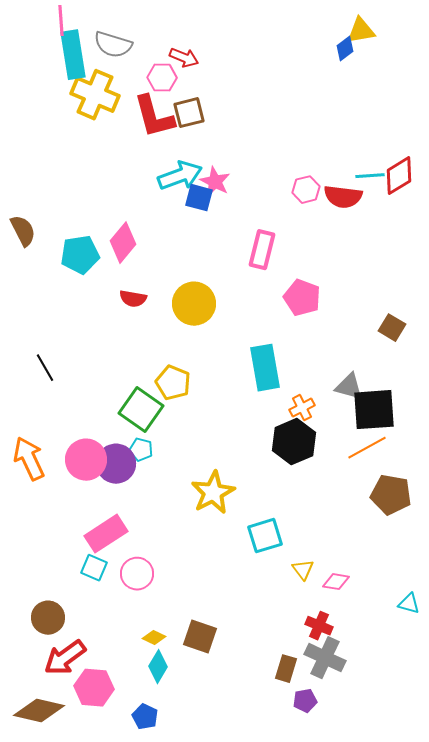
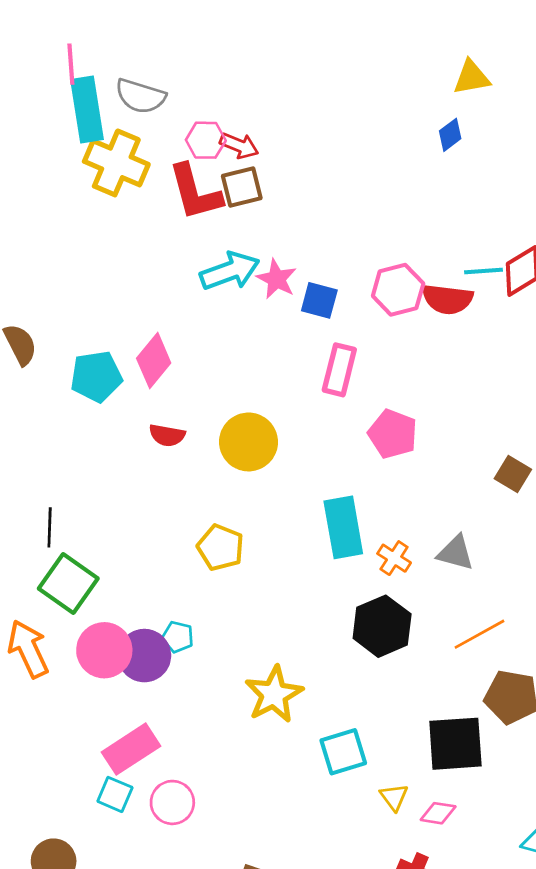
blue diamond: (345, 49) -> (450, 135), moved
red arrow: (184, 58) -> (239, 146), moved
pink hexagon: (306, 190) -> (398, 290), size x1.4
blue square: (199, 198) -> (319, 300), moved
black line: (45, 368) -> (50, 527), turned 32
orange cross: (302, 408) -> (394, 558), moved, turned -30
green square: (141, 410) -> (68, 583), moved
black square: (374, 410) -> (455, 744), moved

